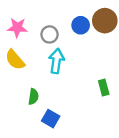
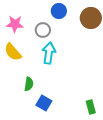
blue circle: (81, 25) -> (59, 11), moved
green rectangle: (104, 87) -> (91, 107), moved

